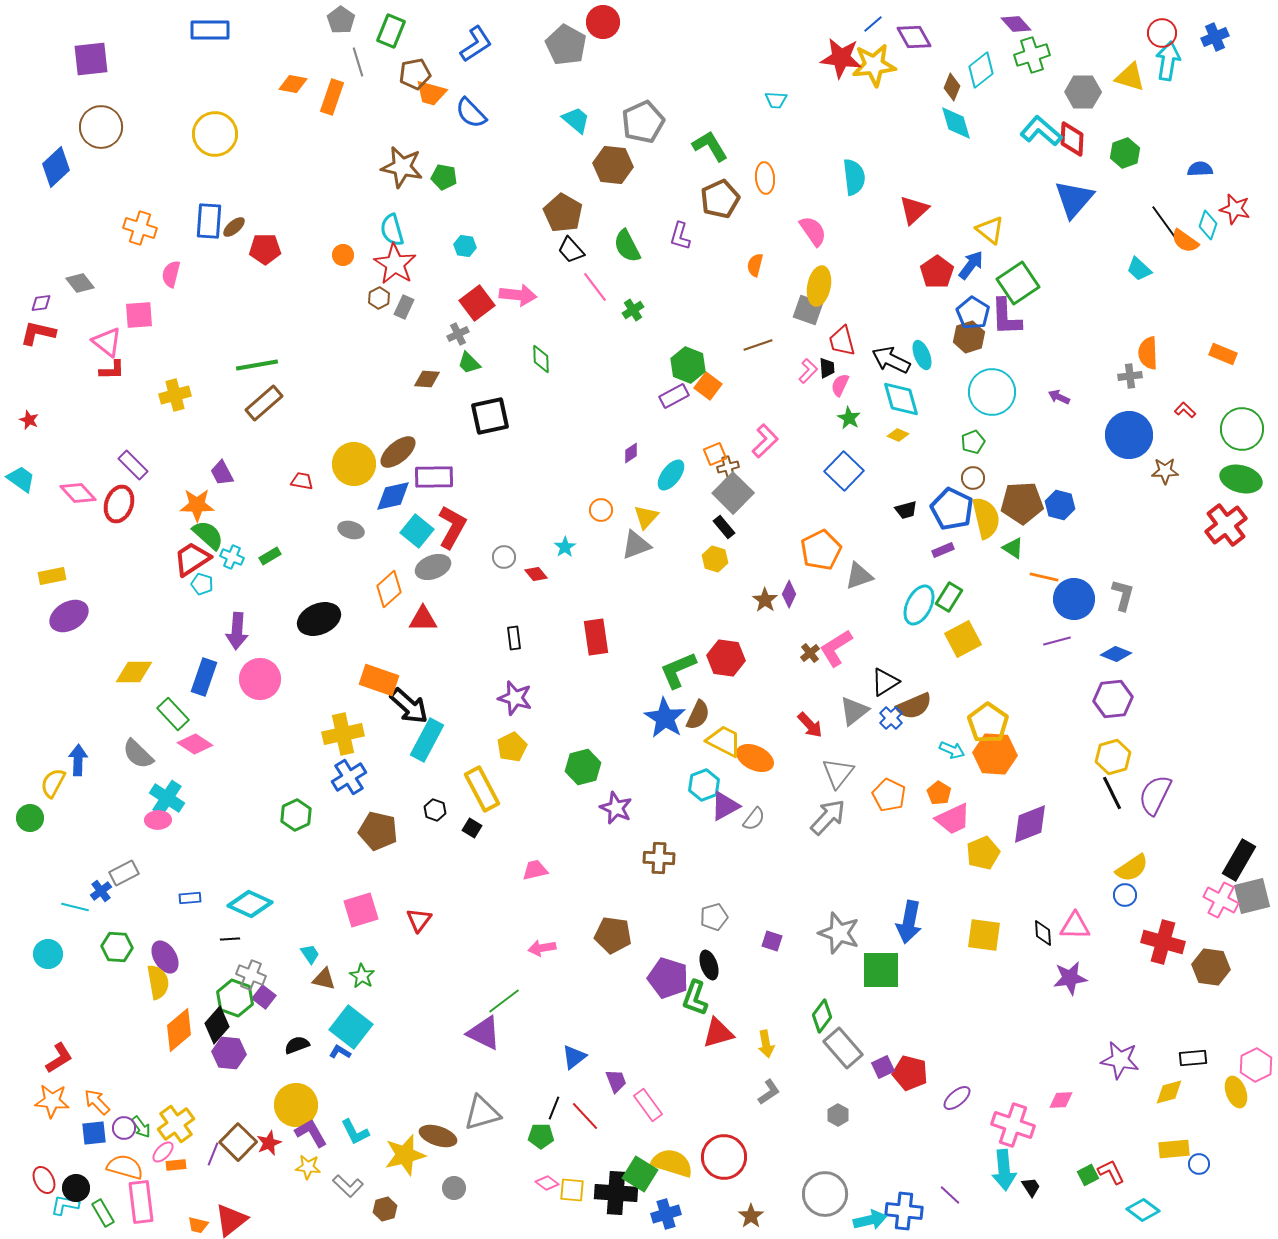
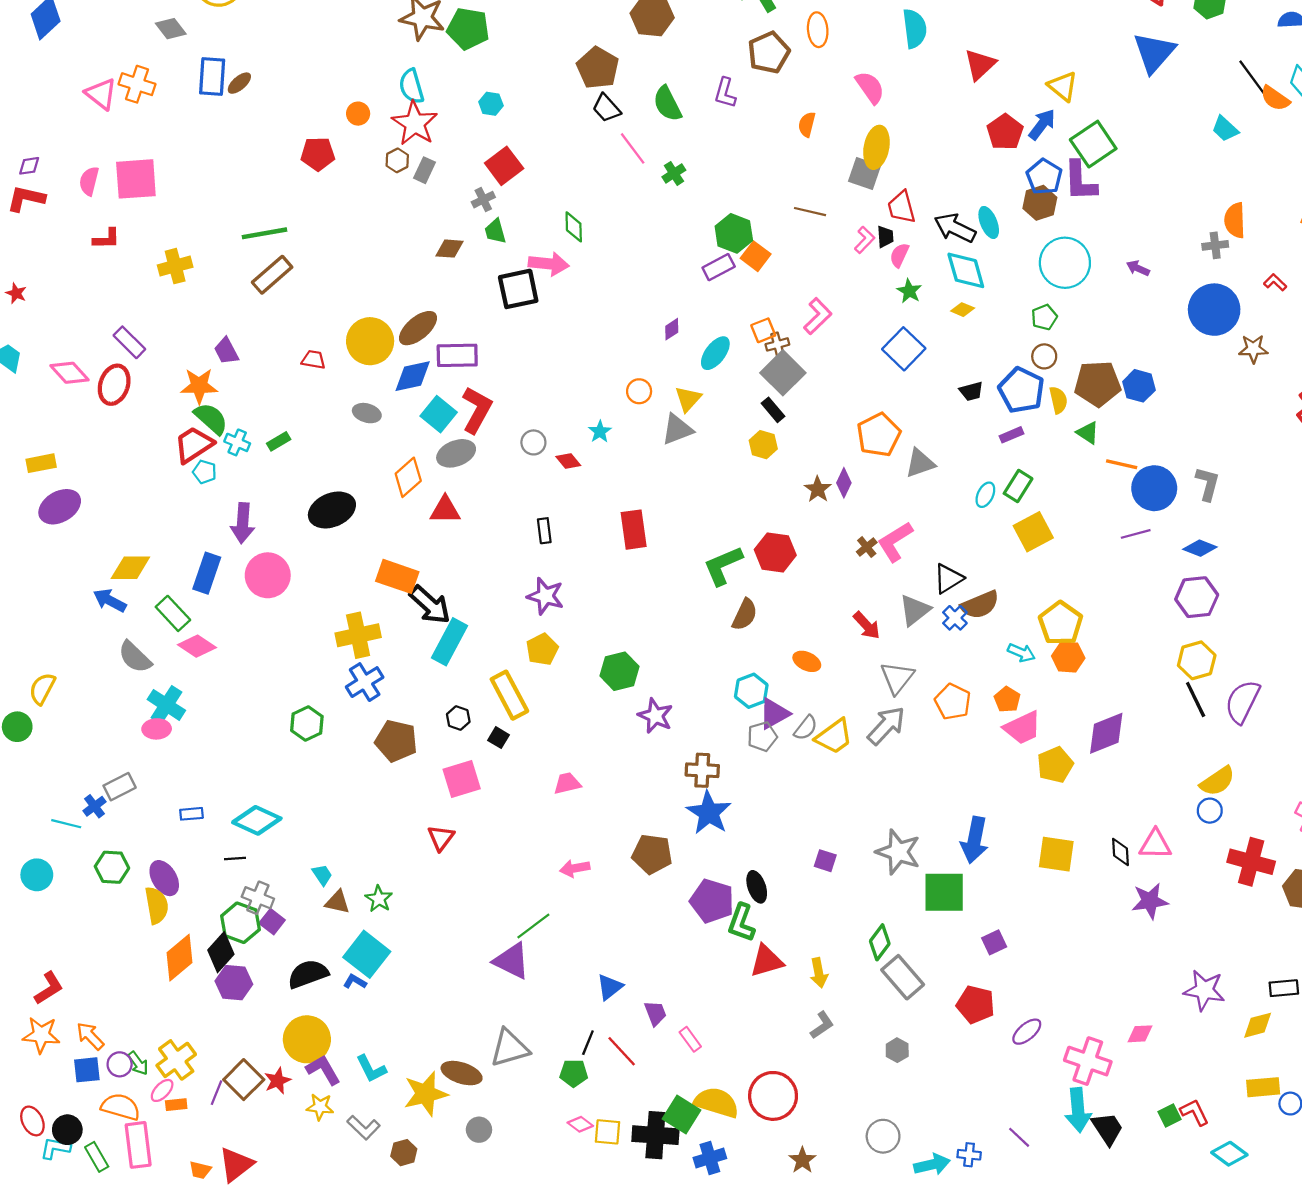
green pentagon: (444, 177) -> (468, 29), size x1.5
red pentagon: (265, 249) -> (318, 154), moved
pink semicircle: (171, 274) -> (89, 181), moved
gray diamond: (80, 283) -> (171, 29), moved
pink arrow: (518, 295) -> (549, 264), moved
pink square: (139, 315) -> (136, 179), size x1.4
pink triangle: (107, 342) -> (101, 94), moved
brown line: (758, 345) -> (810, 212), turned 32
green trapezoid: (469, 363) -> (495, 231), turned 30
yellow semicircle: (986, 518) -> (1058, 400), size x0.6
cyan ellipse: (919, 605) -> (985, 495), size x0.6
blue star: (665, 718) -> (709, 813), moved
yellow trapezoid: (724, 741) -> (834, 737), moved, turned 117
orange hexagon: (995, 754) -> (1068, 657), size x0.7
orange ellipse: (755, 758) -> (807, 661), size x0.7
blue arrow: (78, 760) -> (110, 600), moved, turned -64
pink square: (361, 910) -> (462, 779), moved
gray pentagon: (714, 917) -> (762, 737), moved
black semicircle: (297, 1045) -> (308, 974), size x1.5
purple square: (883, 1067) -> (994, 942), moved
pink rectangle: (648, 1105) -> (690, 1039), size x0.7
black trapezoid: (1031, 1187) -> (1107, 1129), size x1.6
gray circle: (825, 1194) -> (883, 1136), size x0.7
blue cross: (904, 1211) -> (969, 1155), size x0.6

